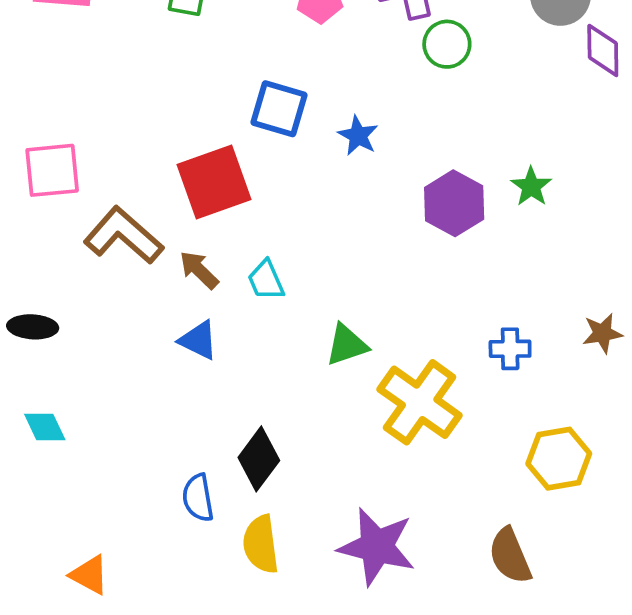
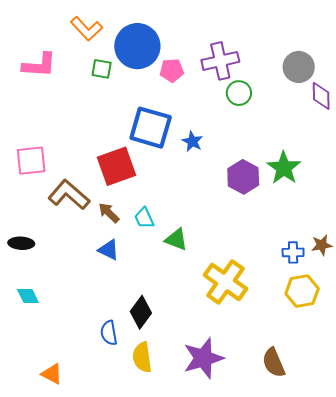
blue square: (279, 109) -> (151, 128), size x1.4
green star: (531, 187) -> (284, 168), size x1.6
green triangle: (347, 345) -> (176, 239), moved, turned 40
blue cross: (510, 349) -> (293, 252), moved
yellow hexagon: (559, 459) -> (302, 291), moved
purple star: (377, 547) -> (203, 358), turned -30

